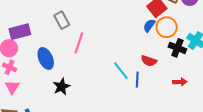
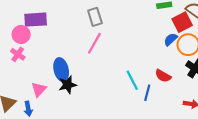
gray rectangle: (62, 20) -> (95, 17), moved
blue ellipse: (46, 58) -> (61, 70), moved
pink triangle: (12, 87) -> (39, 89), moved

